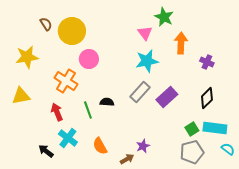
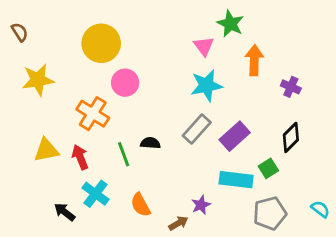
brown semicircle: (46, 24) -> (20, 32), moved
yellow triangle: (21, 96) -> (46, 150), moved
cyan rectangle: (215, 128) -> (236, 180), moved
green square: (192, 129) -> (268, 168), moved

